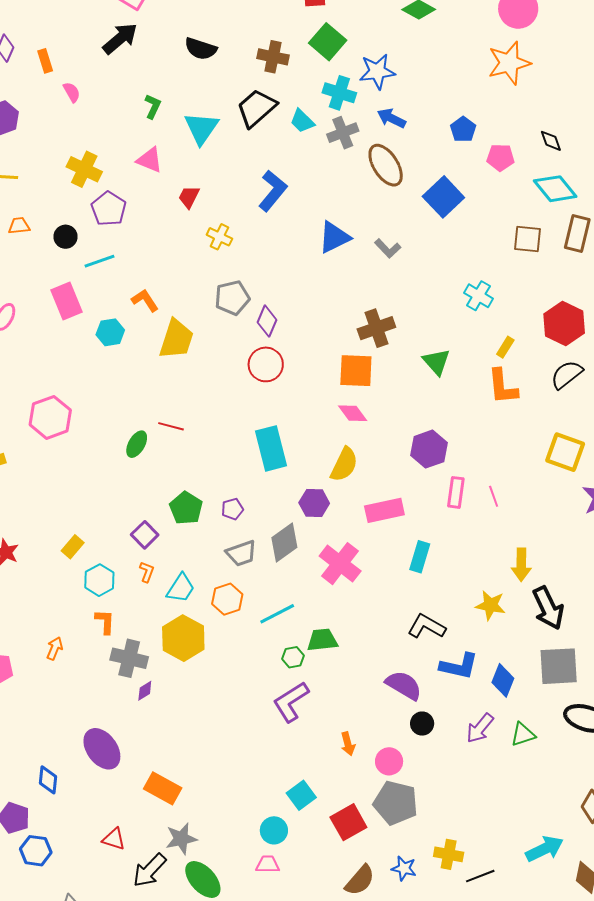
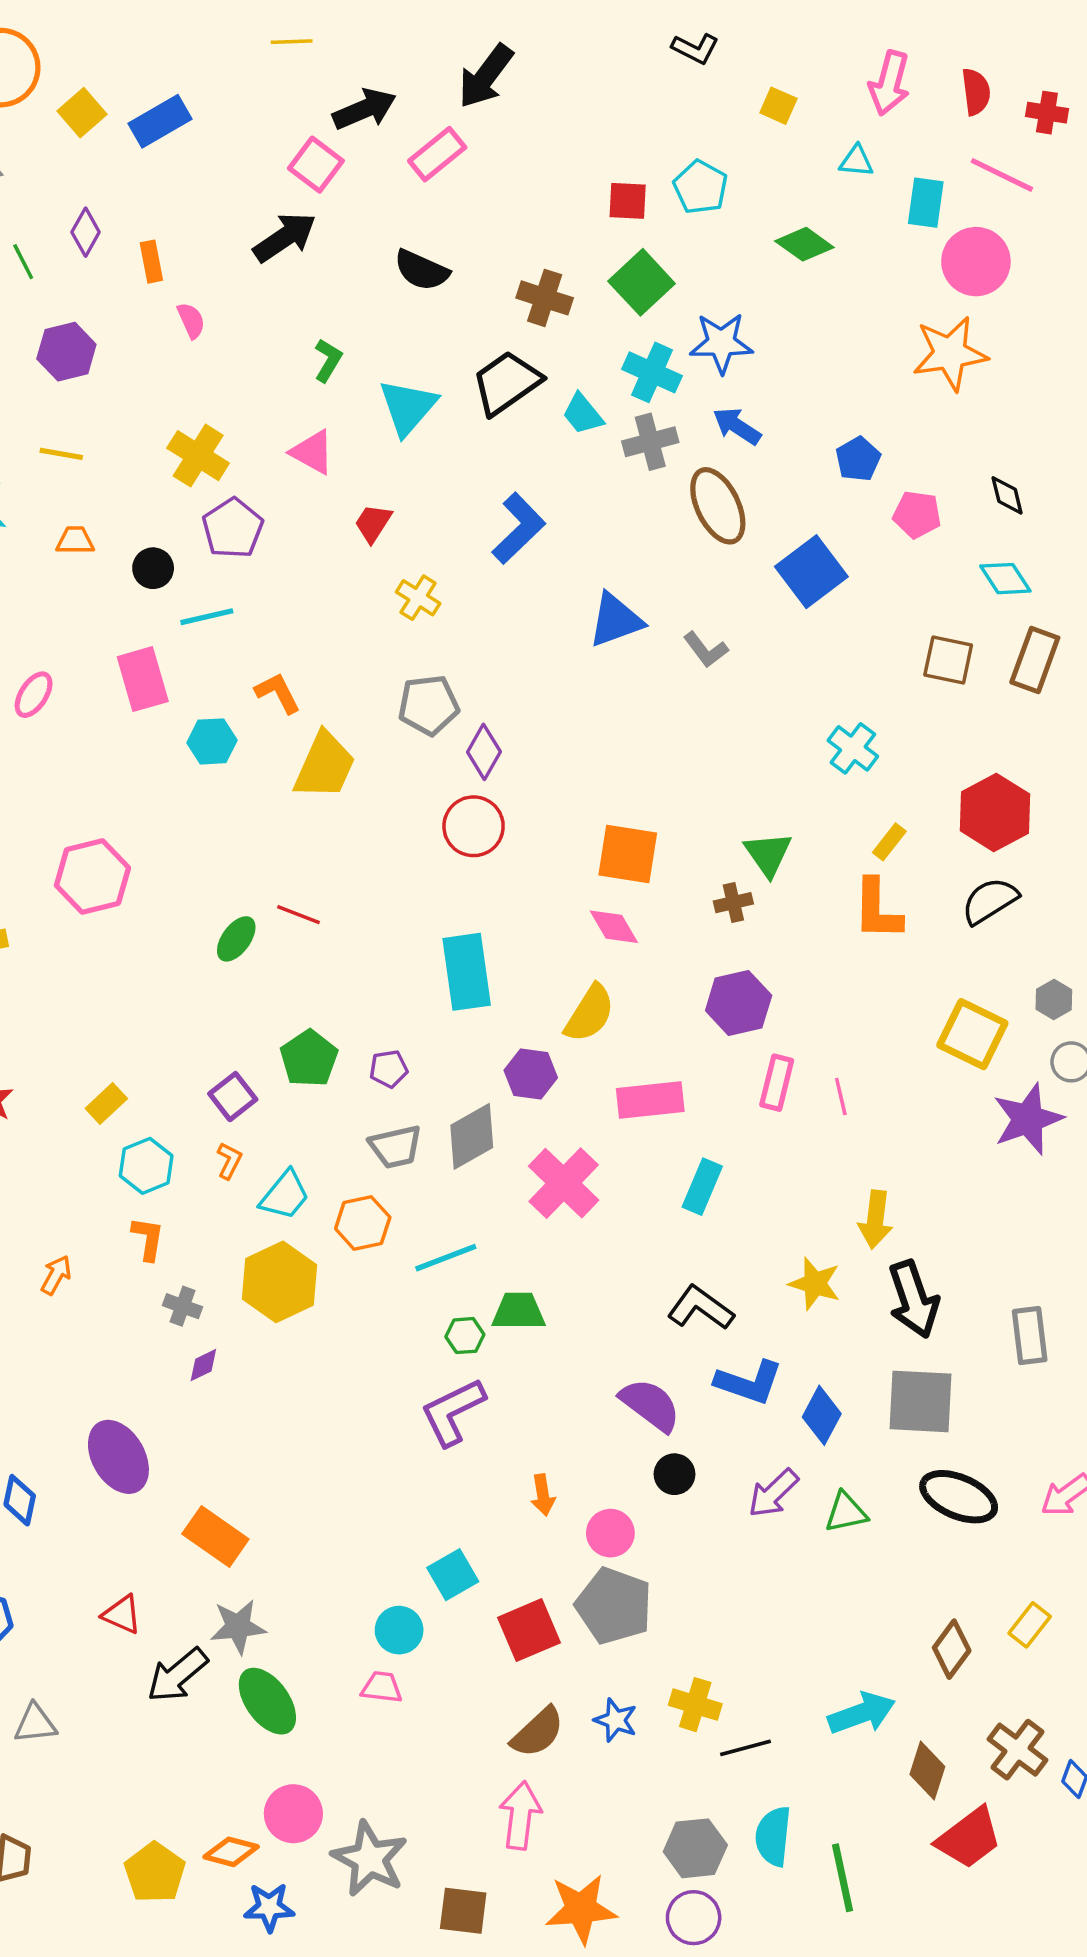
cyan diamond: (555, 189) -> (1005, 579), size x0.7
brown cross: (376, 328) -> (733, 903), moved, size x0.6
gray cross: (129, 658) -> (183, 1306), size x0.6

